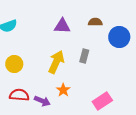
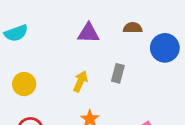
yellow arrow: (56, 62) -> (80, 81), size x0.7

